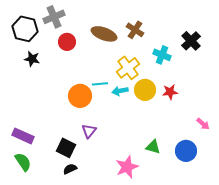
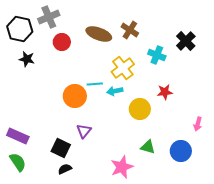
yellow circle: (145, 90) -> (140, 109), moved
pink arrow: (203, 124) -> (198, 124), turned 64

